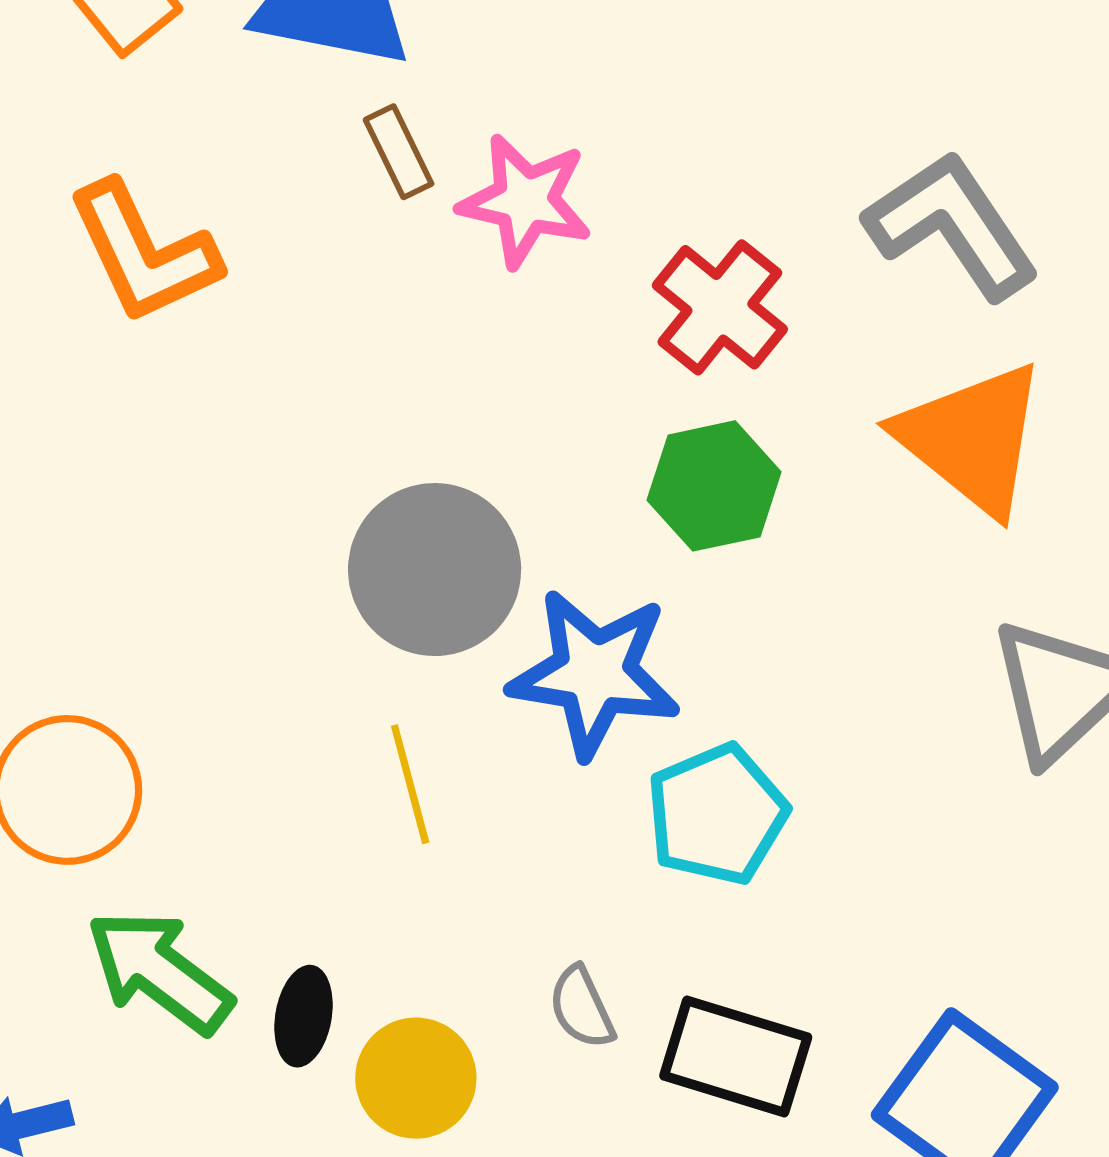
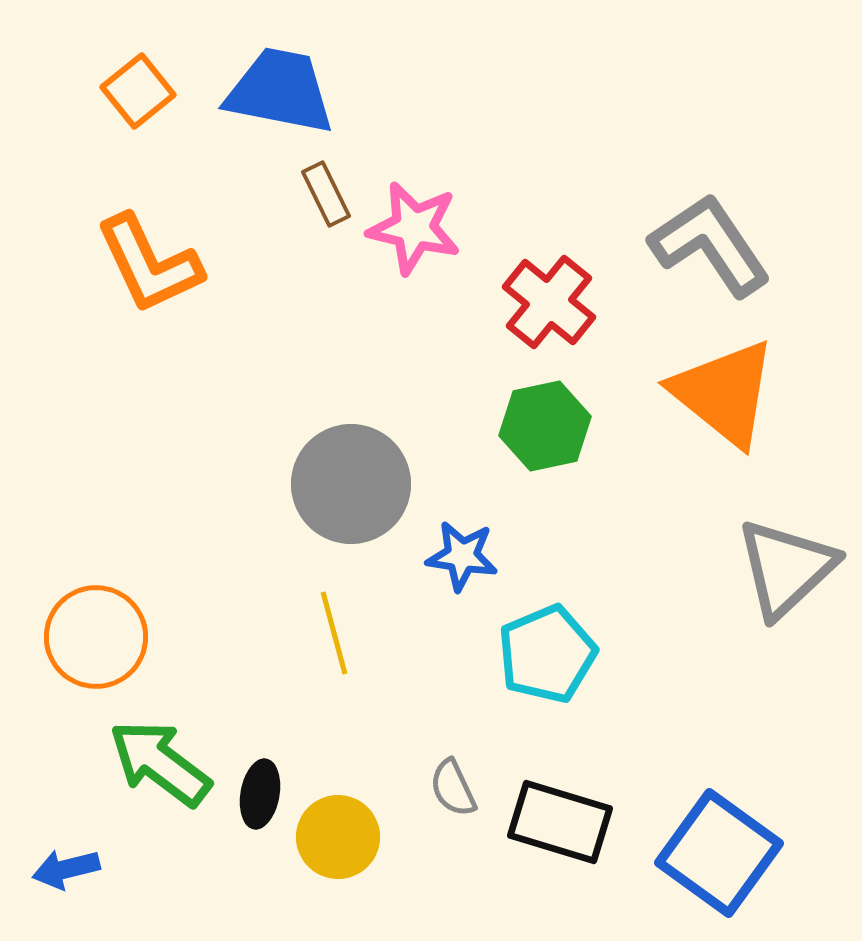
blue star: (595, 673) -> (462, 556), size x0.6

